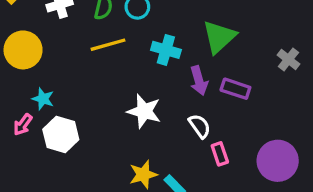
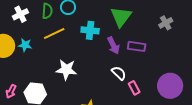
gray cross: (288, 59) -> (166, 23), turned 32
cyan star: (43, 99) -> (25, 45), moved
white star: (144, 111) -> (66, 70), moved

